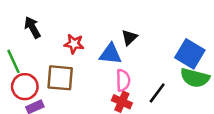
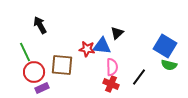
red star: (74, 44) -> (87, 49), moved
green semicircle: (195, 78) -> (169, 65), size x0.7

